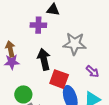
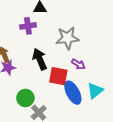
purple arrow: (92, 71) -> (78, 64), moved

